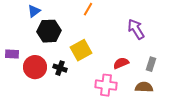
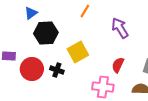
purple arrow: (136, 29) -> (120, 28), moved
red semicircle: (121, 63) -> (118, 65), turned -42

